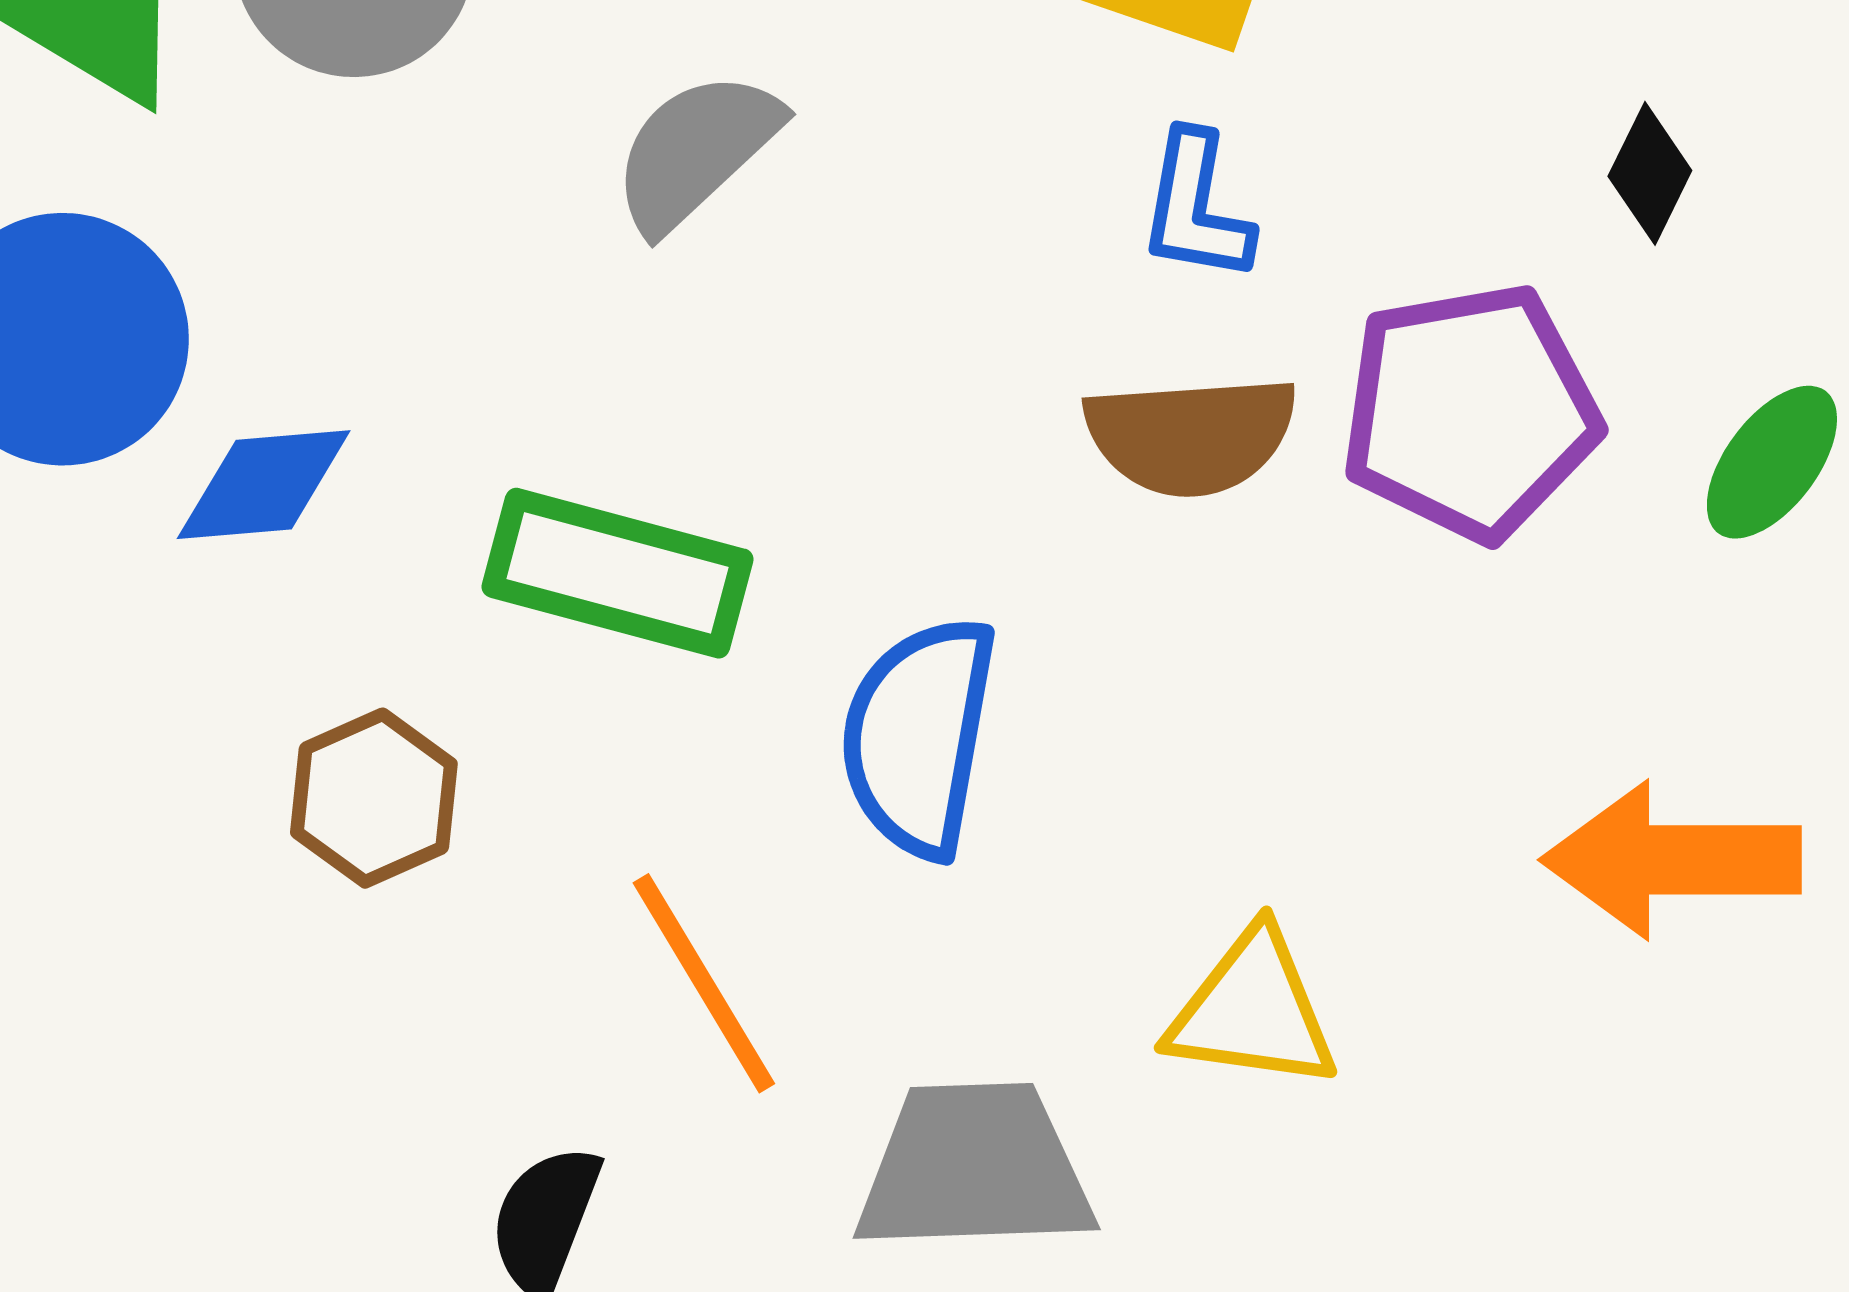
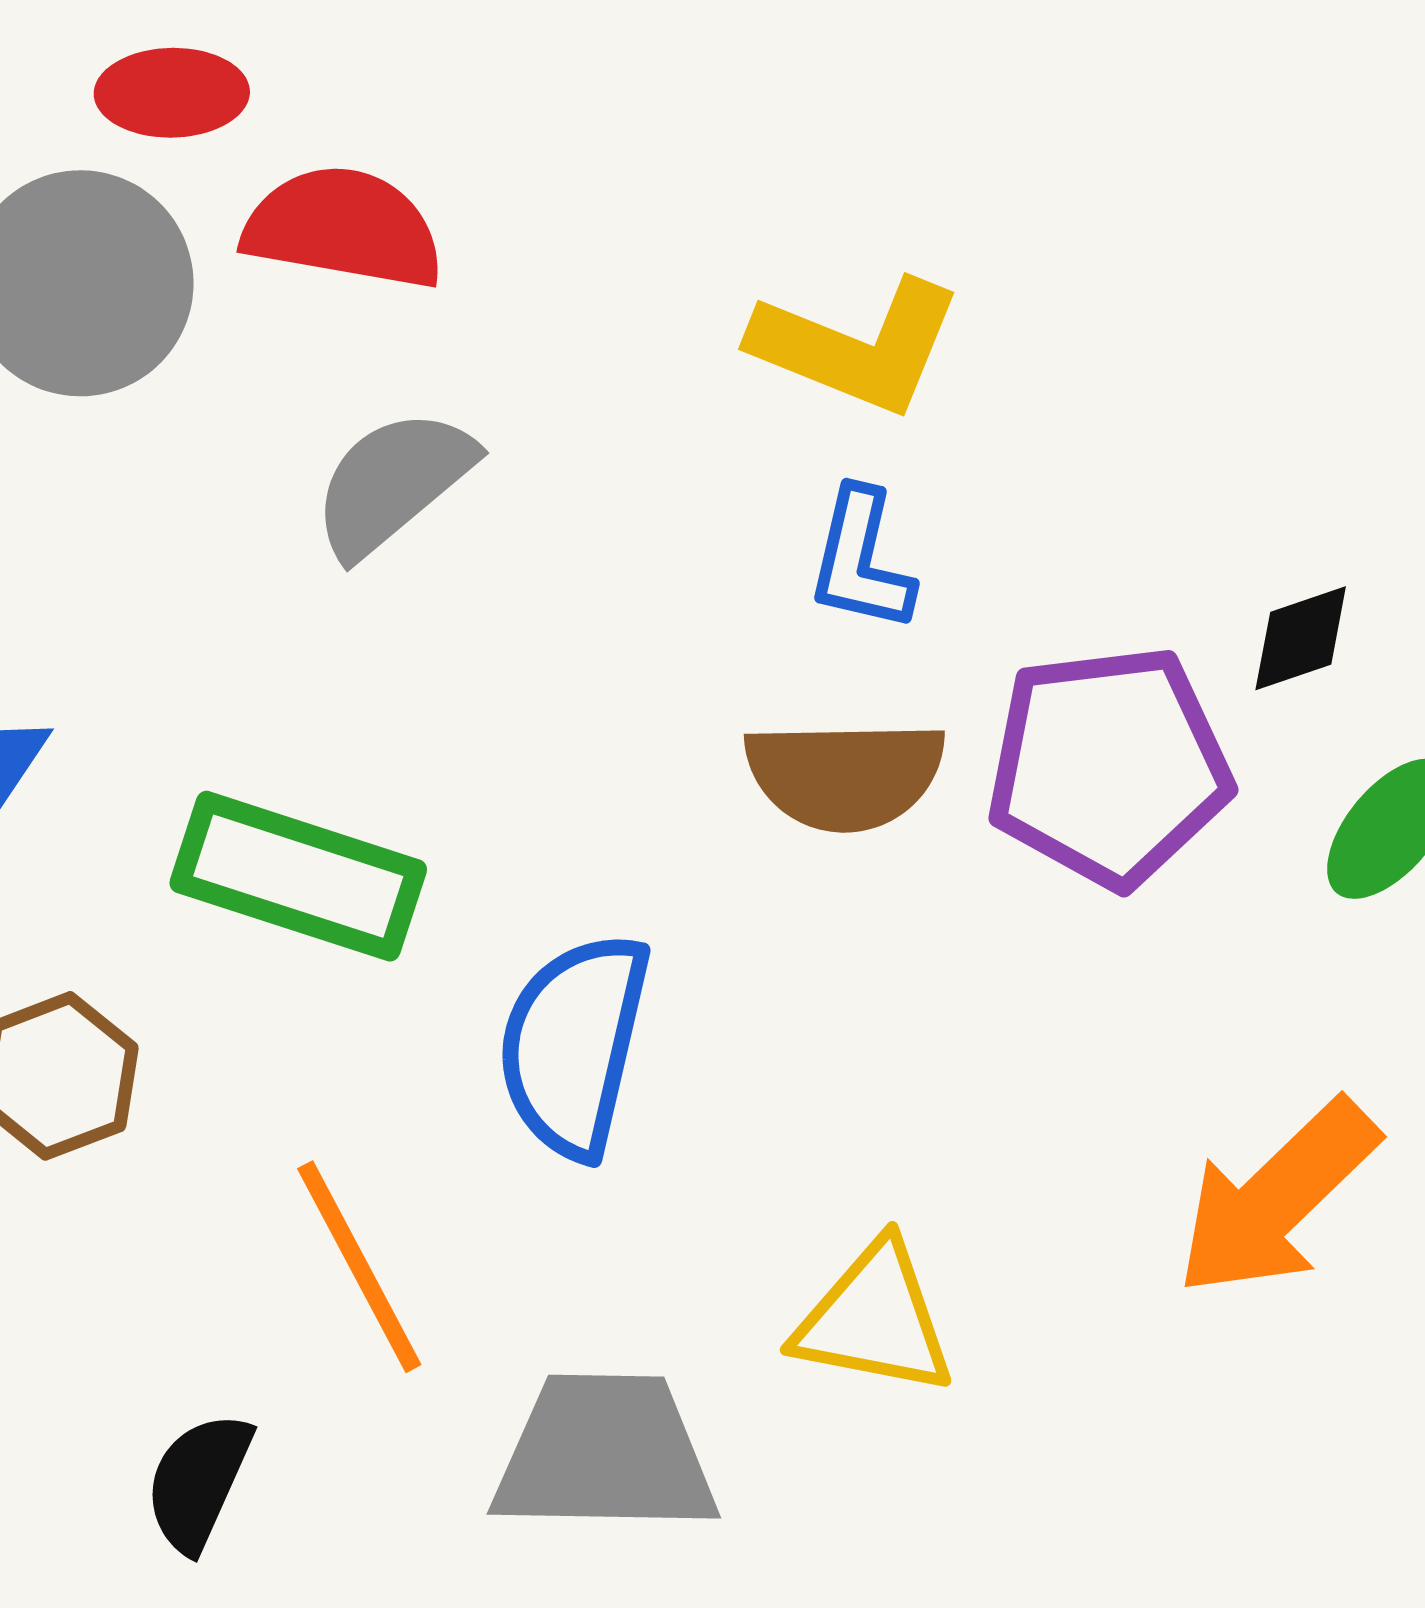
black diamond: (1650, 173) -> (1301, 638), moved, turned 42
orange arrow: (1672, 860) -> (1277, 1198), turned -47

